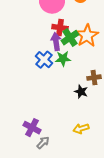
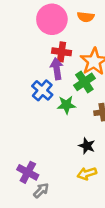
green cross: (70, 38) -> (84, 82), moved
green star: (63, 59) -> (66, 105), moved
black star: (81, 92) -> (87, 146), moved

